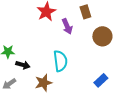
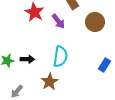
cyan semicircle: (60, 61) -> (60, 56), turned 30
black arrow: (23, 65) -> (27, 59), moved

